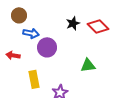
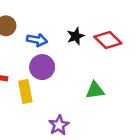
blue arrow: (31, 33) -> (37, 40), moved
yellow rectangle: (34, 79) -> (25, 92), moved

